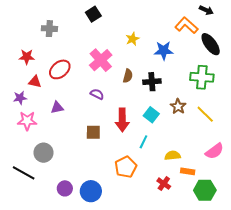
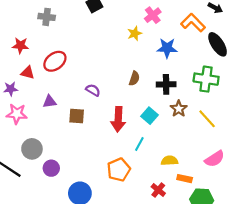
pink cross: (101, 60) -> (153, 15), moved, size x0.7
brown semicircle: (128, 76) -> (134, 78), moved
black cross: (152, 82) -> (166, 84), moved
brown square: (93, 132) -> (77, 116), moved
purple circle: (65, 188) -> (51, 168), moved

